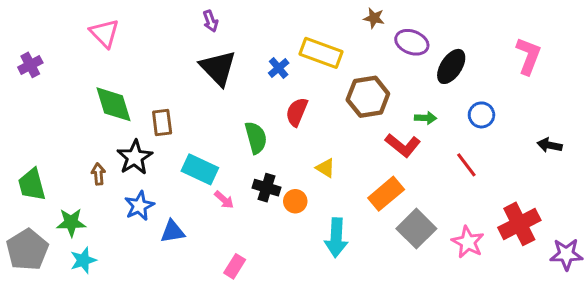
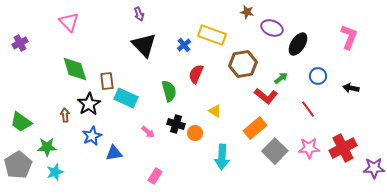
green arrow: (425, 118) -> (281, 78), turned -40
black arrow: (550, 145) -> (351, 88), moved
cyan rectangle: (200, 169) -> (126, 98), moved
green trapezoid: (32, 185) -> (21, 122), turned -40
pink star: (468, 242) -> (309, 148), moved, turned -30

